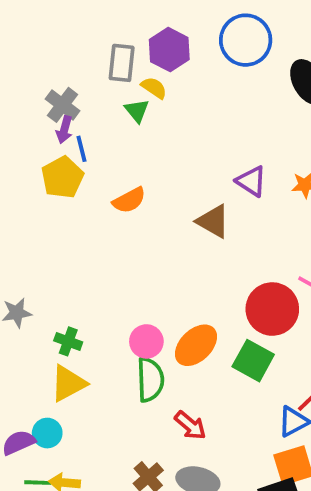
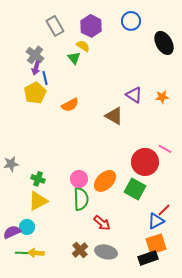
blue circle: (246, 40) -> (131, 21), size x0.7
gray rectangle: (122, 63) -> (55, 26), moved, turned -36

